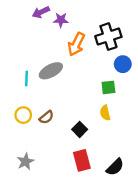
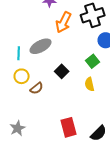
green square: (108, 87) -> (93, 61), turned -32
yellow circle: (23, 115) -> (22, 76), moved
black square: (80, 129) -> (62, 71), moved

